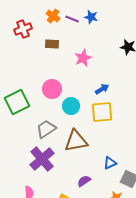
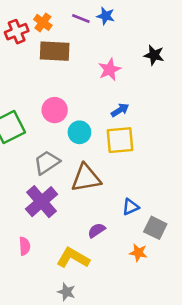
orange cross: (53, 16) -> (43, 22), moved
brown rectangle: (52, 44) -> (55, 51), size x1.6
pink star: (83, 58) -> (110, 70), moved

